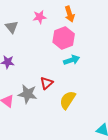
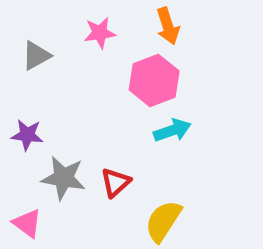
gray triangle: (12, 27) -> (36, 56), turned 40
gray star: (28, 94) -> (63, 178), moved

